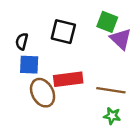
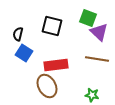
blue square: (29, 65) -> (24, 53), turned 30
brown line: (111, 90) -> (97, 59), moved
brown ellipse: (43, 93) -> (47, 86), moved

